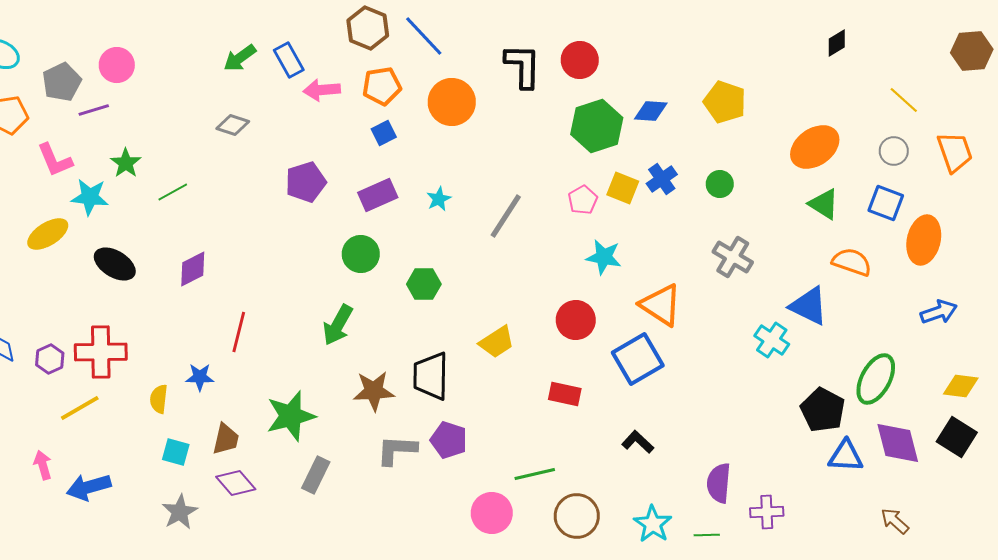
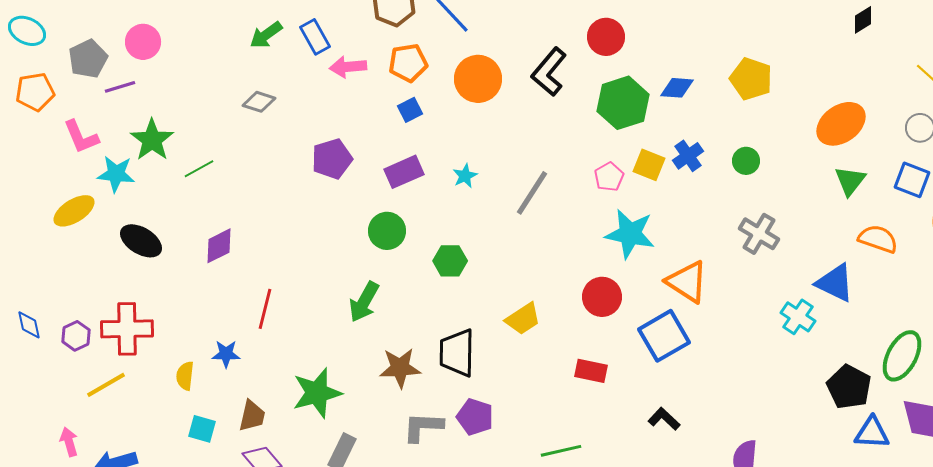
black L-shape: (523, 66) -> (549, 72), moved, turned -141
green star: (126, 163) -> (152, 140), size x1.4
green triangle: (824, 204) -> (850, 181), turned 36
cyan star: (604, 257) -> (630, 234), size x1.4

